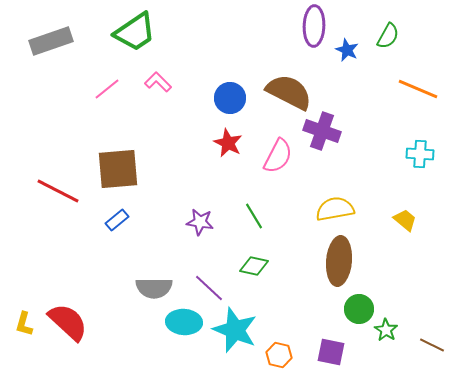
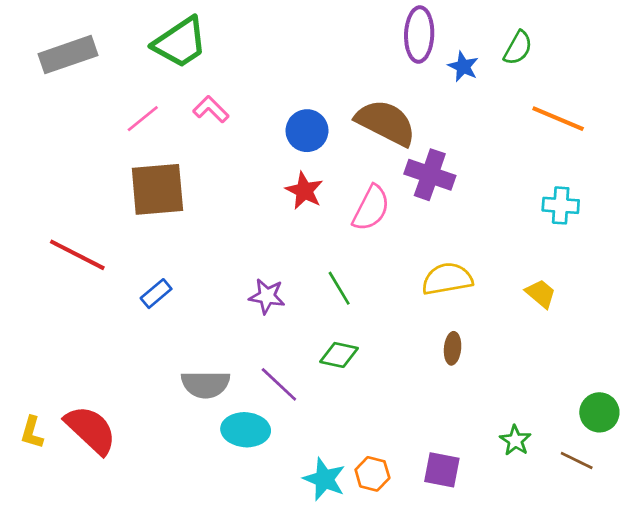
brown square: (118, 169) -> (157, 189), moved
brown ellipse: (339, 261) -> (453, 348), size x0.5
green circle: (359, 309) -> (599, 412), moved
cyan star: (235, 330) -> (324, 479), moved, size x0.7

